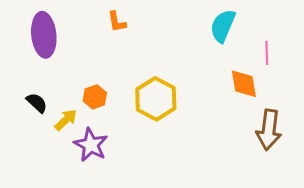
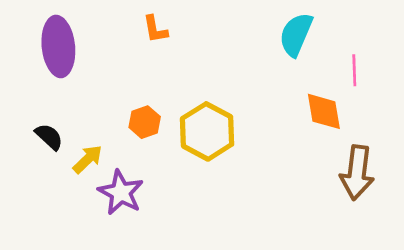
orange hexagon: (95, 97) -> (145, 122), moved

